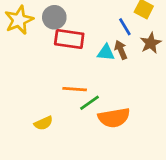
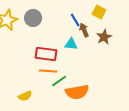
blue line: (125, 27) -> (75, 20), moved
red rectangle: (69, 39) -> (46, 54), moved
brown arrow: (121, 50) -> (84, 30), moved

